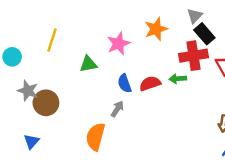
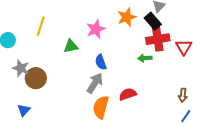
black rectangle: (204, 34) -> (153, 21), moved
red semicircle: (150, 83) -> (128, 94), moved
gray arrow: (117, 109) -> (95, 83), size x1.5
orange semicircle: (96, 137) -> (101, 107), moved

